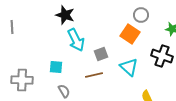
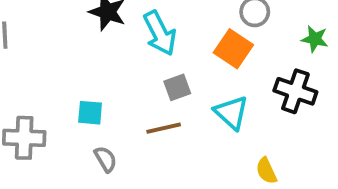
cyan arrow: (76, 40) -> (160, 33), moved

